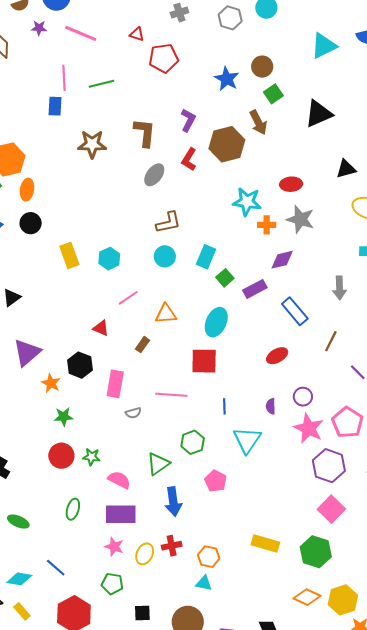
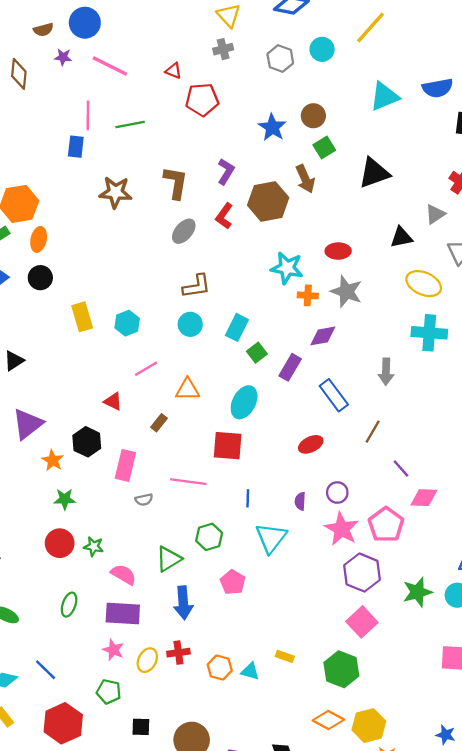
purple rectangle: (255, 289) -> (290, 367), turned -35
yellow rectangle: (265, 543) -> (285, 656), size x0.6
cyan triangle: (204, 583) -> (250, 671), moved

